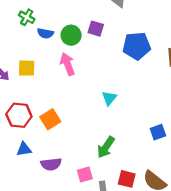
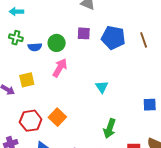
purple square: (96, 29) -> (84, 33), moved
blue pentagon: (137, 46) -> (113, 38), turned 30
pink arrow: (67, 64) -> (60, 68), turned 66
blue square: (158, 132) -> (150, 105), turned 32

